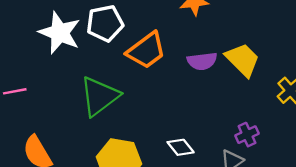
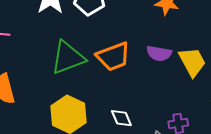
orange trapezoid: (146, 51) -> (113, 57), moved

